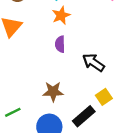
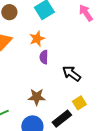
orange star: (61, 15) -> (37, 39), moved

